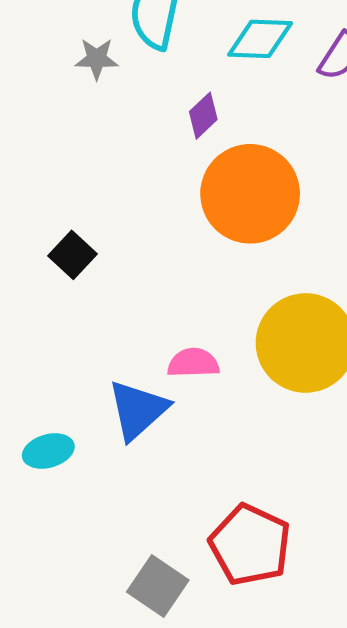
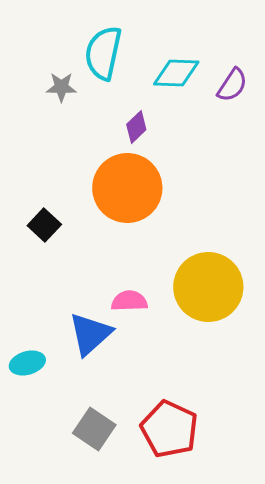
orange circle: (250, 194) -> (127, 188), moved
gray square: (158, 586) -> (94, 429), moved

